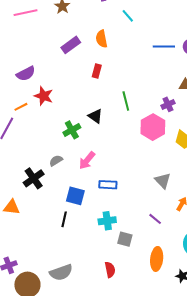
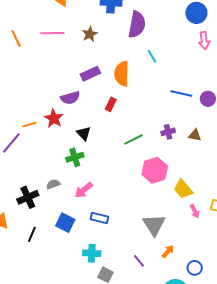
orange semicircle: (102, 39) -> (122, 74), size x1.4
purple semicircle: (26, 74) -> (70, 98), moved
green line: (126, 101) -> (133, 139), turned 66
purple cross: (168, 104) -> (168, 132), moved
black triangle: (95, 116) -> (84, 133), moved
gray triangle: (163, 181) -> (154, 225), size x1.4
black line: (64, 219) -> (32, 234), moved

